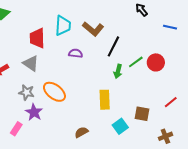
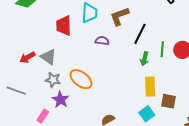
brown L-shape: (93, 29) -> (120, 16), turned 120
green line: (136, 62) -> (162, 49), turned -49
gray triangle: (31, 63) -> (48, 57), moved
yellow rectangle: (105, 100) -> (150, 87), moved

